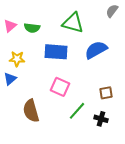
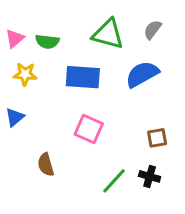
gray semicircle: (112, 11) -> (153, 30), moved
yellow star: (17, 59) -> (25, 74), moved
brown semicircle: (31, 111) -> (46, 165), size x0.7
green line: (77, 111) -> (114, 181), moved

